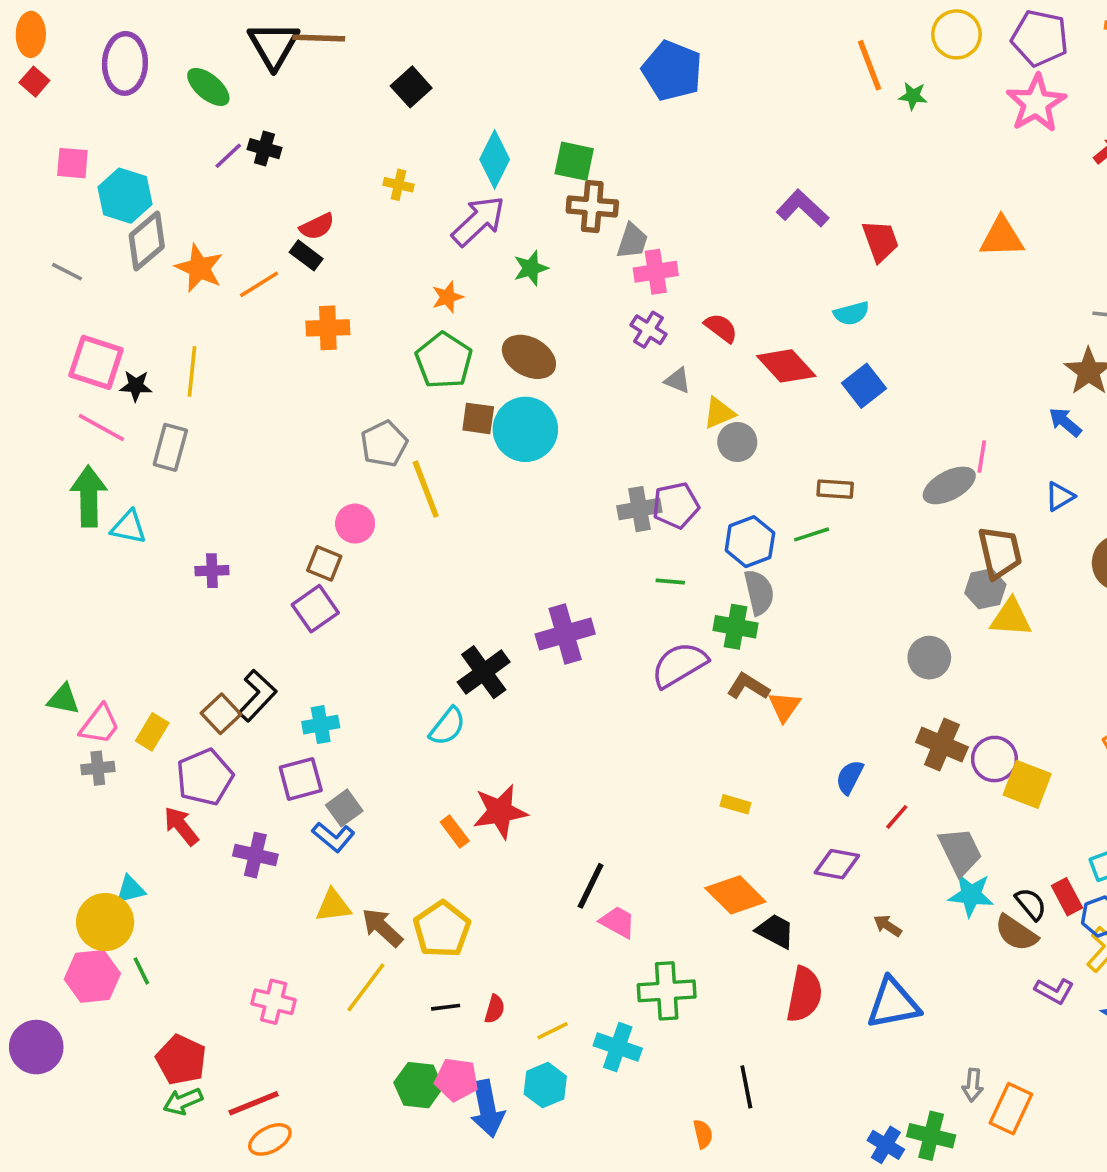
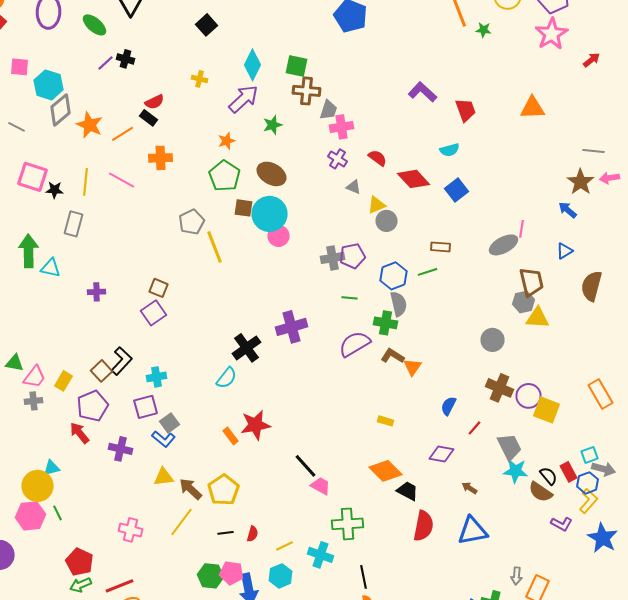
pink line: (101, 428) -> (122, 180), moved
pink circle: (355, 524) -> (278, 236), moved
black line: (591, 886) -> (306, 466), turned -68
black line: (746, 1087) -> (364, 577), moved

